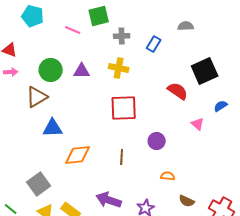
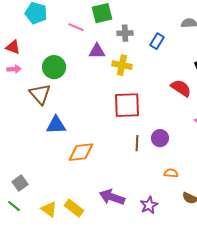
purple triangle: (82, 71) -> (97, 51), moved
brown triangle: (37, 97) -> (40, 94), turned -40
brown line: (122, 157) -> (137, 143), moved
gray square: (39, 184) -> (20, 183), moved, size x0.7

